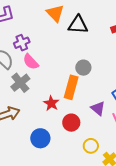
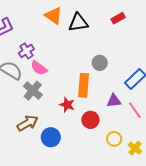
gray circle: (83, 68) -> (100, 63), moved
purple triangle: (98, 108) -> (114, 101), turned -35
blue circle: (40, 138) -> (51, 137), moved

